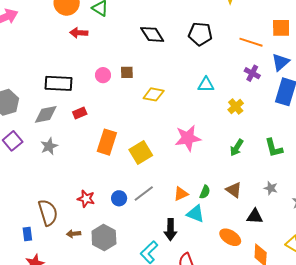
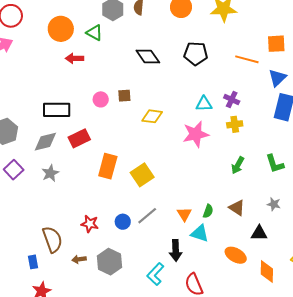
purple cross: (252, 73) -> (232, 100), moved
yellow cross: (236, 107) -> (235, 124), turned 35
red rectangle: (80, 113) -> (79, 138), size x1.5
pink star: (188, 138) -> (196, 134), moved
orange triangle: (181, 194) -> (184, 214), turned -35

